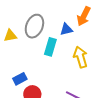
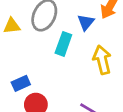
blue triangle: (66, 29) -> (86, 22), turned -40

